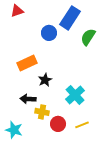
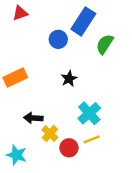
orange rectangle: (27, 63) -> (15, 77), moved
black star: (45, 80) -> (69, 79), moved
yellow cross: (42, 112) -> (50, 134), turned 32
yellow line: (82, 125) -> (92, 139), moved

